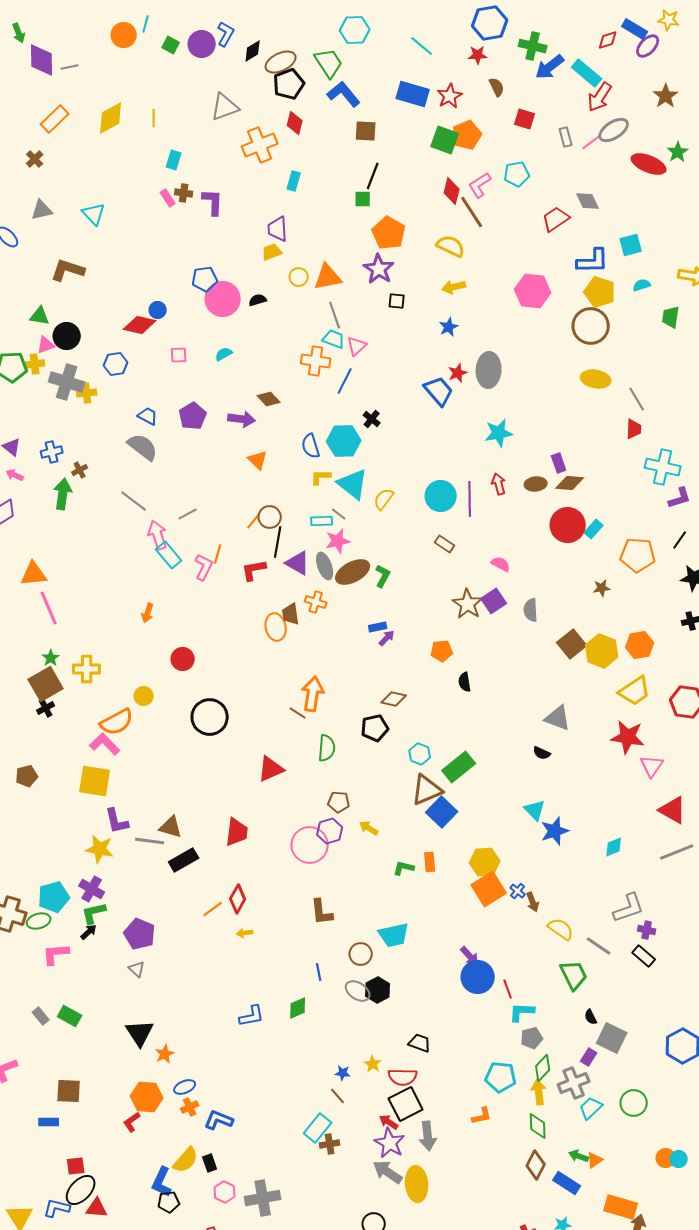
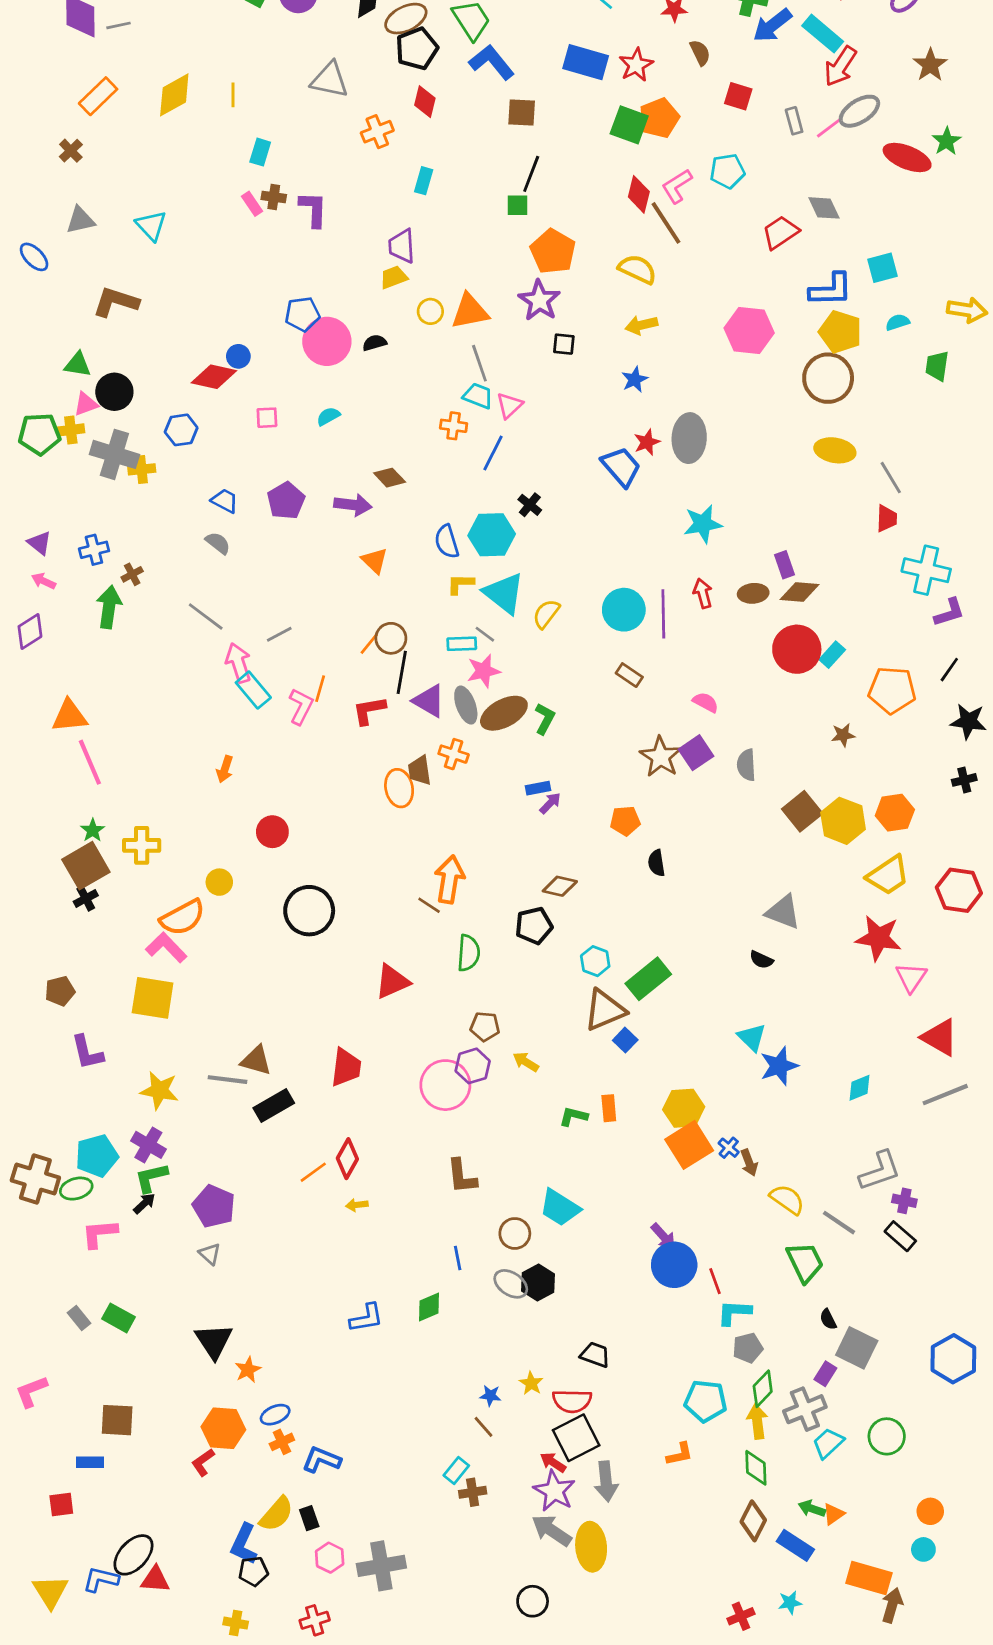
gray triangle: (225, 107) -> (330, 80), turned 32
orange cross: (260, 145) -> (377, 132), size x0.7
orange cross: (316, 361) -> (454, 426), size x0.7
gray semicircle: (143, 447) -> (218, 543), size x0.6
blue square: (442, 812) -> (625, 1040), size x0.6
purple L-shape: (117, 821) -> (87, 1052), moved
cyan trapezoid: (394, 935) -> (560, 1208), turned 44
cyan rectangle: (318, 1128) -> (456, 1470), size x0.7
cyan circle: (679, 1159) -> (923, 1549), moved
red square: (76, 1166) -> (61, 1505), moved

